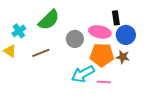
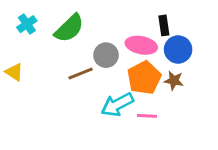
cyan cross: (19, 31) -> (27, 24), moved
brown line: (41, 53) -> (81, 73), moved
orange pentagon: (102, 55) -> (144, 78), turned -30

